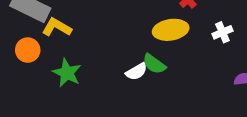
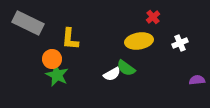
yellow L-shape: (57, 27) -> (70, 39), moved, turned -115
orange circle: (28, 50) -> (52, 59), moved

